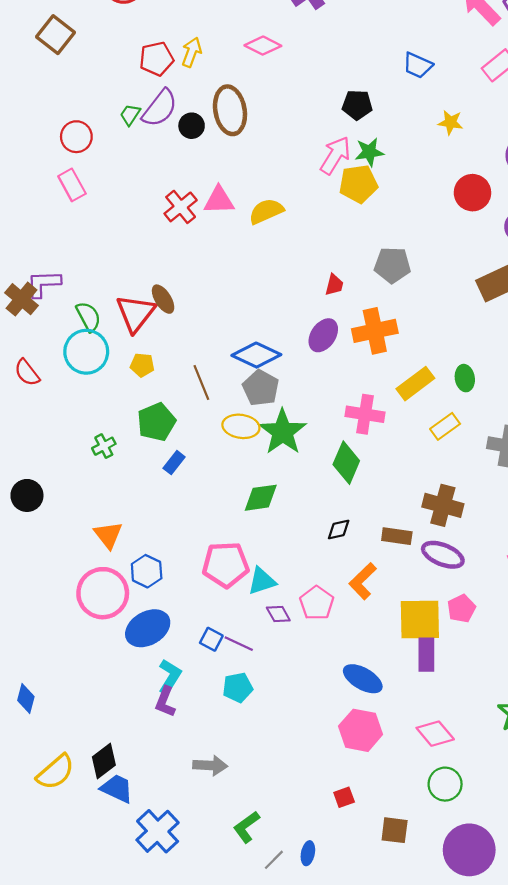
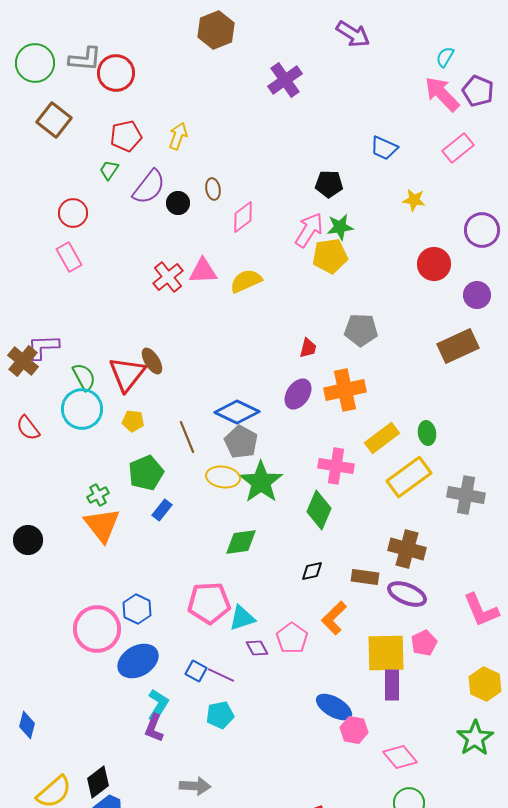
pink diamond: (263, 46) -> (243, 217), moved, turned -64
red pentagon: (156, 59) -> (126, 136), moved
brown ellipse: (230, 110) -> (213, 189), size x0.5
green trapezoid: (130, 115) -> (109, 170), moved
yellow rectangle: (445, 426) -> (409, 477), size x1.6
orange triangle: (108, 535) -> (102, 525), moved, size x1.4
pink hexagon: (361, 730) -> (354, 730), moved, size x0.7

